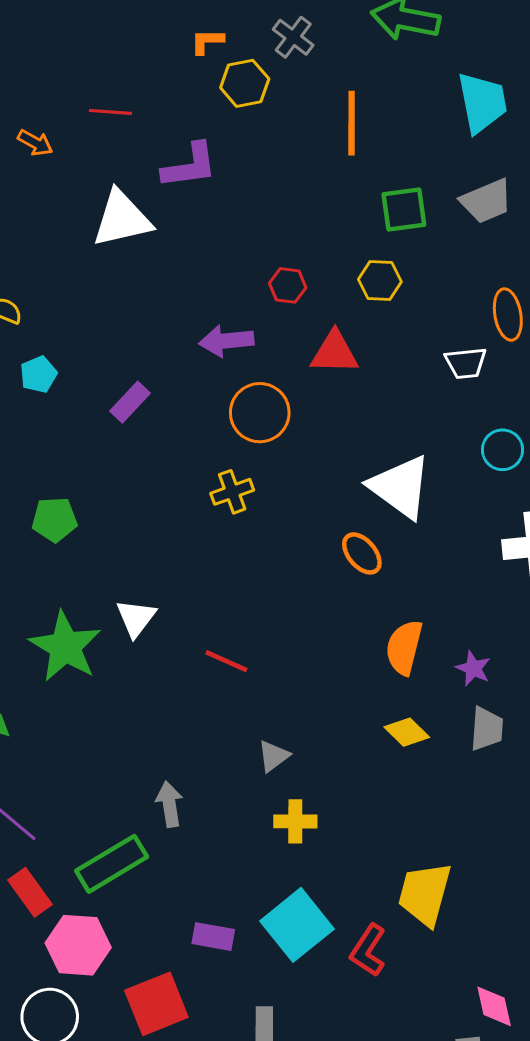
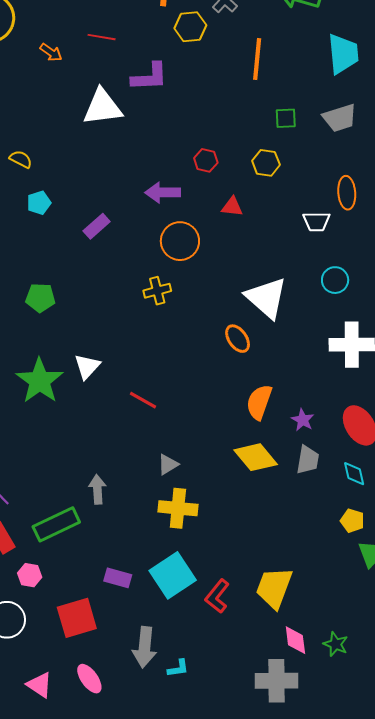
green square: (404, 210) -> (286, 118), size x0.7
red triangle: (334, 353) -> (232, 207), size x0.7
yellow diamond: (407, 732) -> (256, 457), size x1.5
yellow cross: (295, 821) -> (178, 508), size x1.4
yellow trapezoid: (425, 894) -> (274, 588), moved
pink hexagon: (78, 945) -> (30, 575), size x0.6

